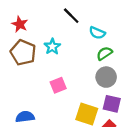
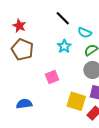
cyan star: (52, 47) -> (64, 46), moved

